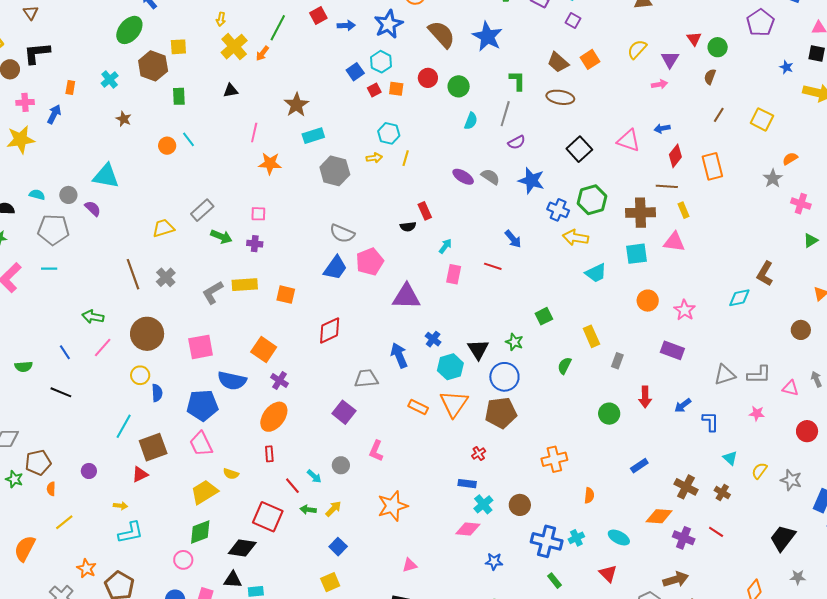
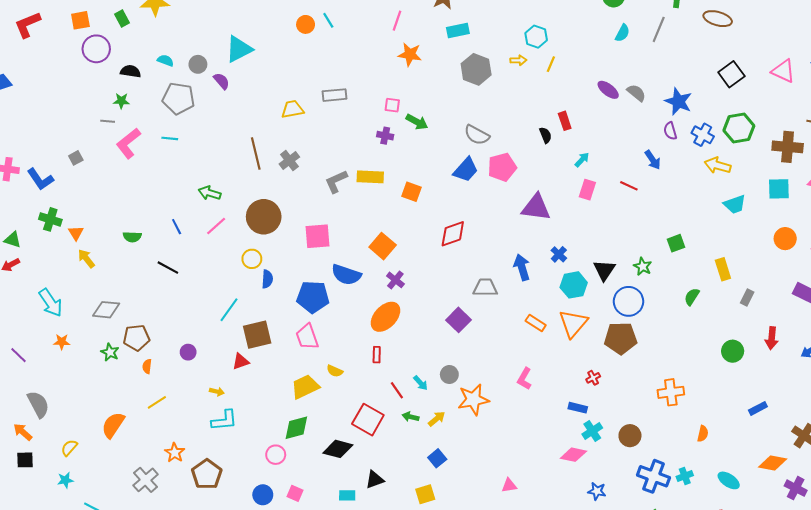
purple semicircle: (517, 142) -> (670, 131), moved, turned 96
cyan triangle: (106, 176) -> (239, 49), turned -44
gray rectangle: (202, 210) -> (335, 95), turned 30
black semicircle: (408, 227) -> (546, 135), turned -112
green arrow: (221, 237) -> (417, 122), moved
pink L-shape: (376, 451) -> (524, 379), moved
orange star: (393, 506) -> (473, 400), moved
black triangle: (233, 580) -> (375, 480), moved, turned -30

